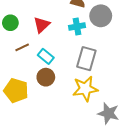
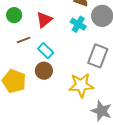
cyan cross: (77, 26) -> (78, 24), turned 35
gray rectangle: (86, 59) -> (98, 56), moved

